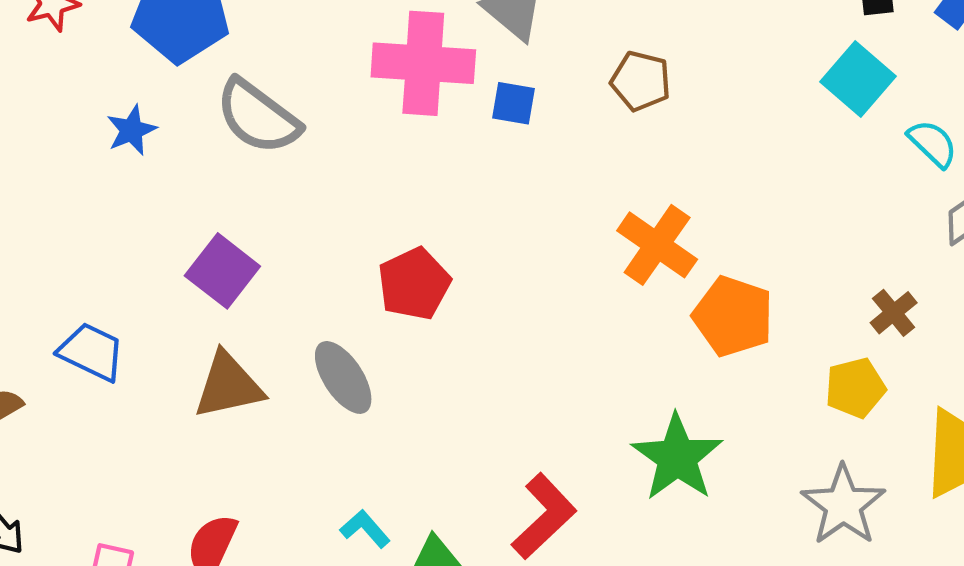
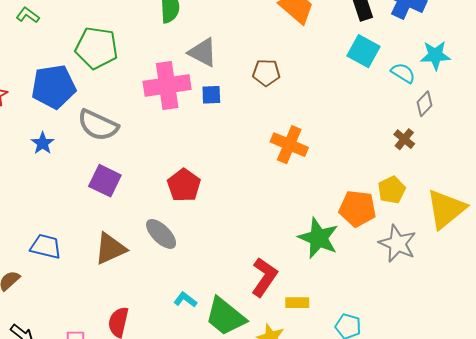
purple square: (222, 271) -> (105, 181), moved
brown cross: (894, 313) -> (404, 139), moved
orange pentagon: (733, 316) -> (357, 209), moved

